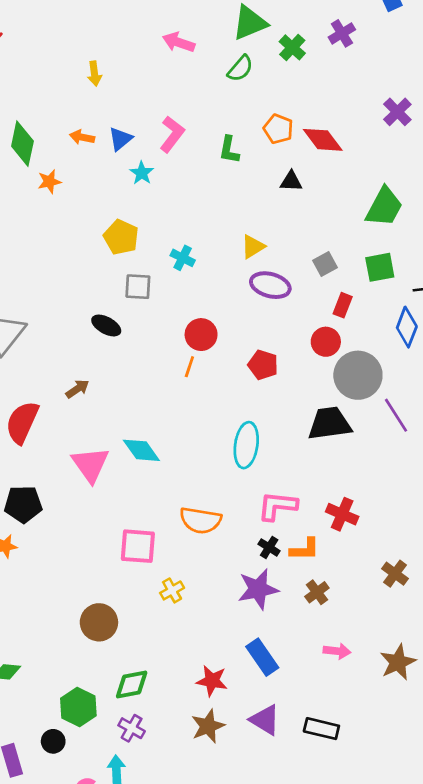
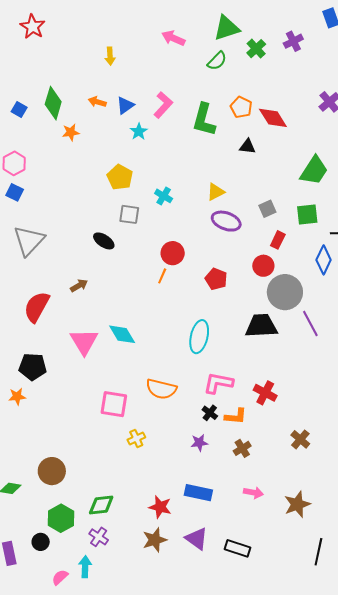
green L-shape: (229, 150) -> (204, 120), size x1.6
purple star: (258, 589) -> (199, 443), size x0.6
brown circle: (99, 622) -> (52, 471), moved
blue rectangle: (262, 657) -> (198, 493), turned -48

